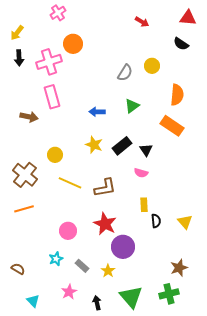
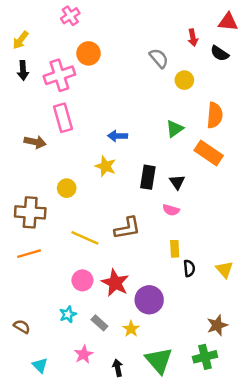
red arrow: (142, 22) -> (193, 38), moved, turned 48
gray semicircle: (125, 73) -> (159, 58), moved, turned -72
green triangle: (132, 106) -> (175, 129), moved
yellow star: (94, 145) -> (105, 166), moved
black rectangle: (122, 146) -> (148, 177), turned -42
brown cross: (25, 175) -> (30, 212), turned -35
yellow line: (70, 183) -> (85, 238), moved
red star: (105, 224) -> (115, 283), moved

